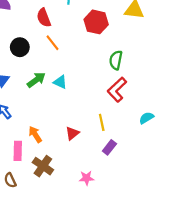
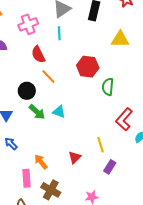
red hexagon: (96, 22) -> (88, 67), moved
black circle: (20, 47) -> (27, 91), moved
green arrow: (36, 80) -> (37, 112), turned 84
red L-shape: (117, 90) -> (124, 119), moved

